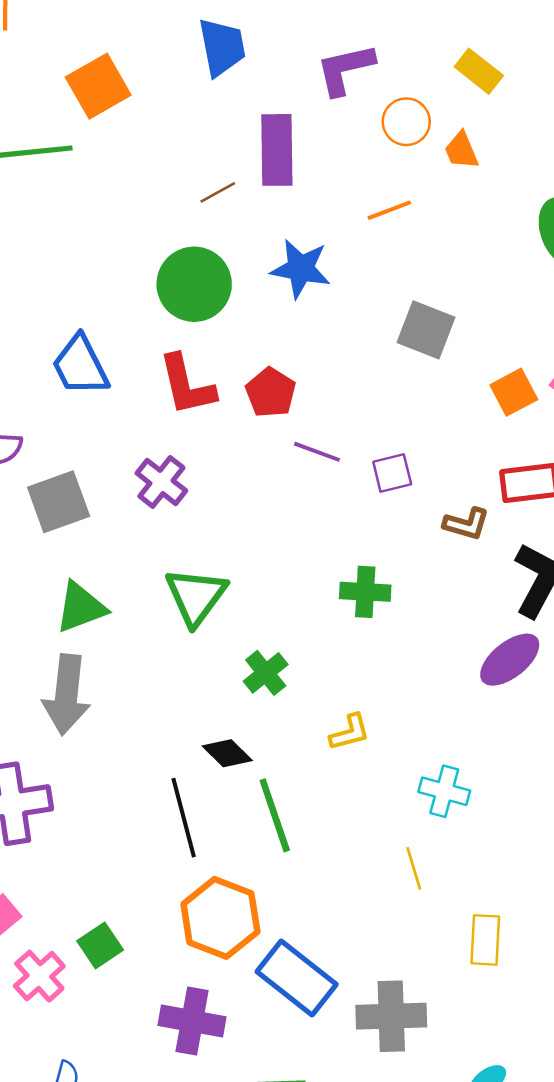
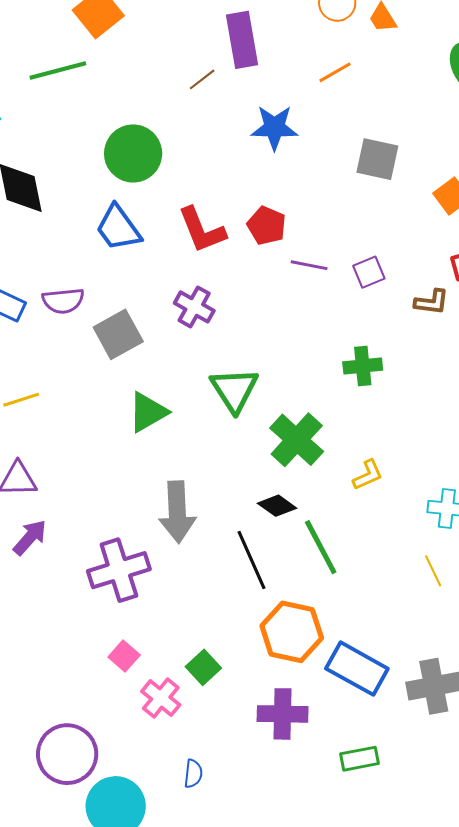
green circle: (194, 284) -> (133, 153), moved
green cross: (266, 673) -> (297, 440), size x1.6
gray arrow: (67, 695) -> (177, 512), moved

